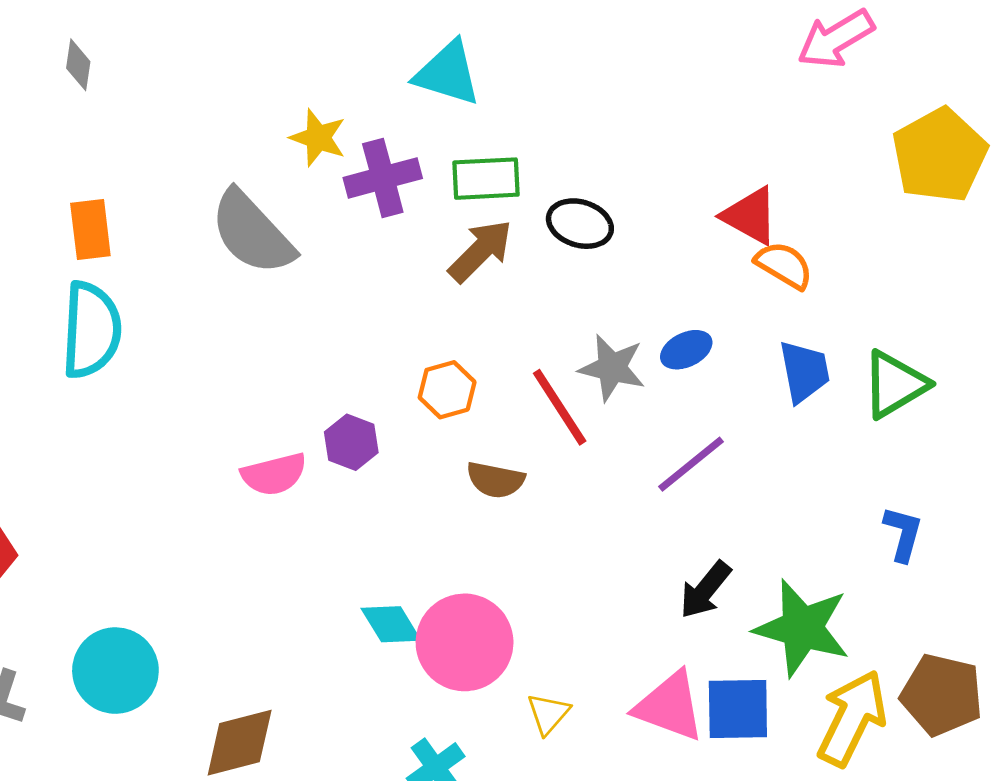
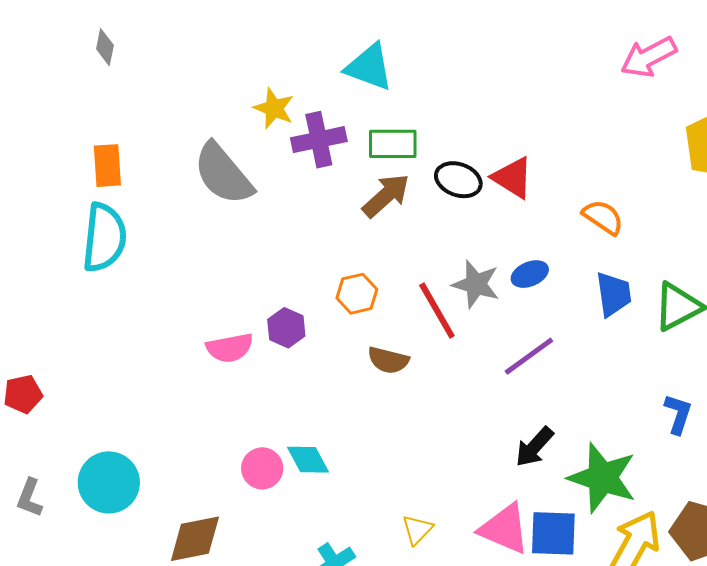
red triangle: (750, 216) -> (513, 178), moved
pink circle: (465, 642) -> (262, 468), moved, size x0.6

